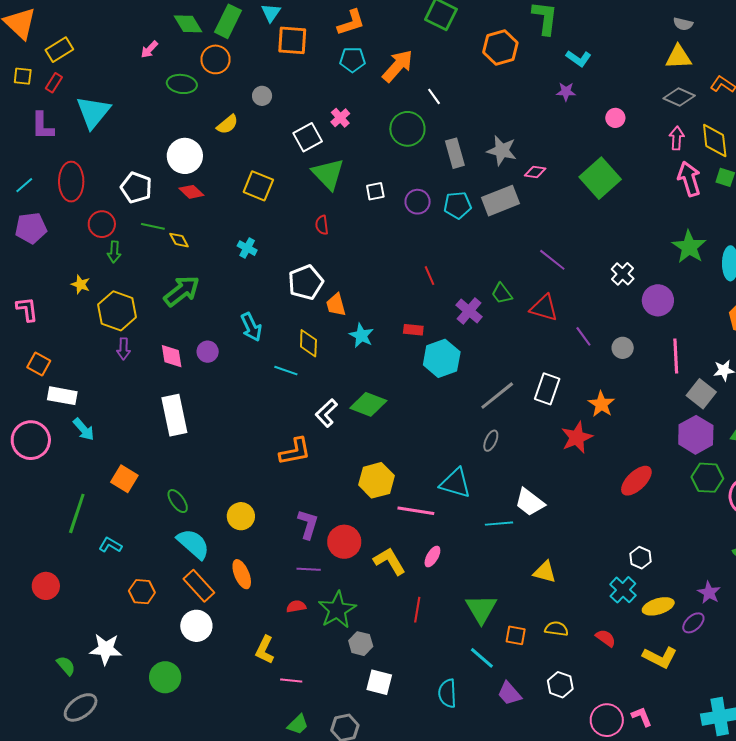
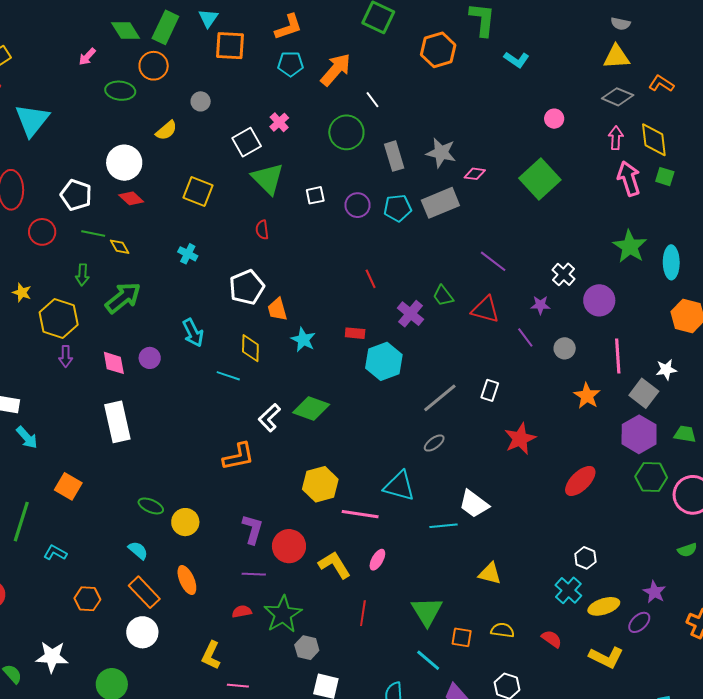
purple star: (566, 92) -> (540, 305), moved
green arrow: (114, 252) -> (82, 275), moved
white rectangle: (547, 389) -> (490, 390), size x0.7
orange star: (601, 404) -> (587, 396), moved
gray ellipse: (491, 441) -> (434, 443), turned 30
green ellipse: (178, 501) -> (151, 506), moved, turned -30
cyan semicircle: (193, 544) -> (138, 550), size x0.6

